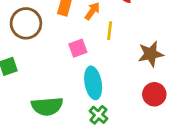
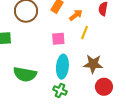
brown star: (151, 54) -> (93, 64), moved
green cross: (98, 115) -> (60, 91), turned -32

